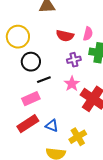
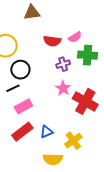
pink semicircle: (88, 34) -> (75, 37), turned 48
black line: (44, 80) -> (13, 88), moved
blue triangle: (52, 126) -> (47, 132), turned -40

